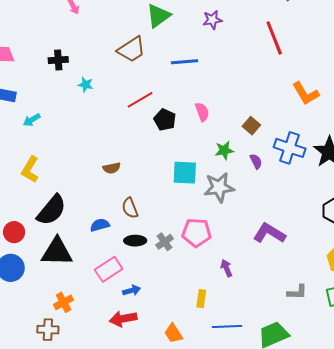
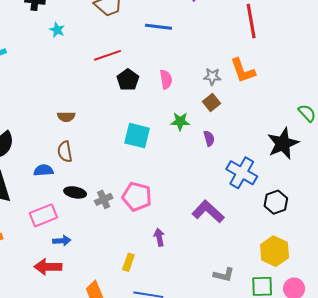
orange L-shape: (306, 93) -> (243, 71), moved
blue cross: (290, 148) -> (242, 173), moved
gray star: (219, 187) -> (212, 77), moved, size x0.6
brown semicircle: (130, 208) -> (65, 152), moved

